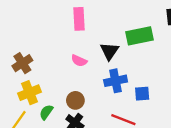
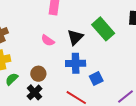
green rectangle: (140, 36) -> (103, 29), turned 50
blue square: (142, 94) -> (96, 78), turned -32

